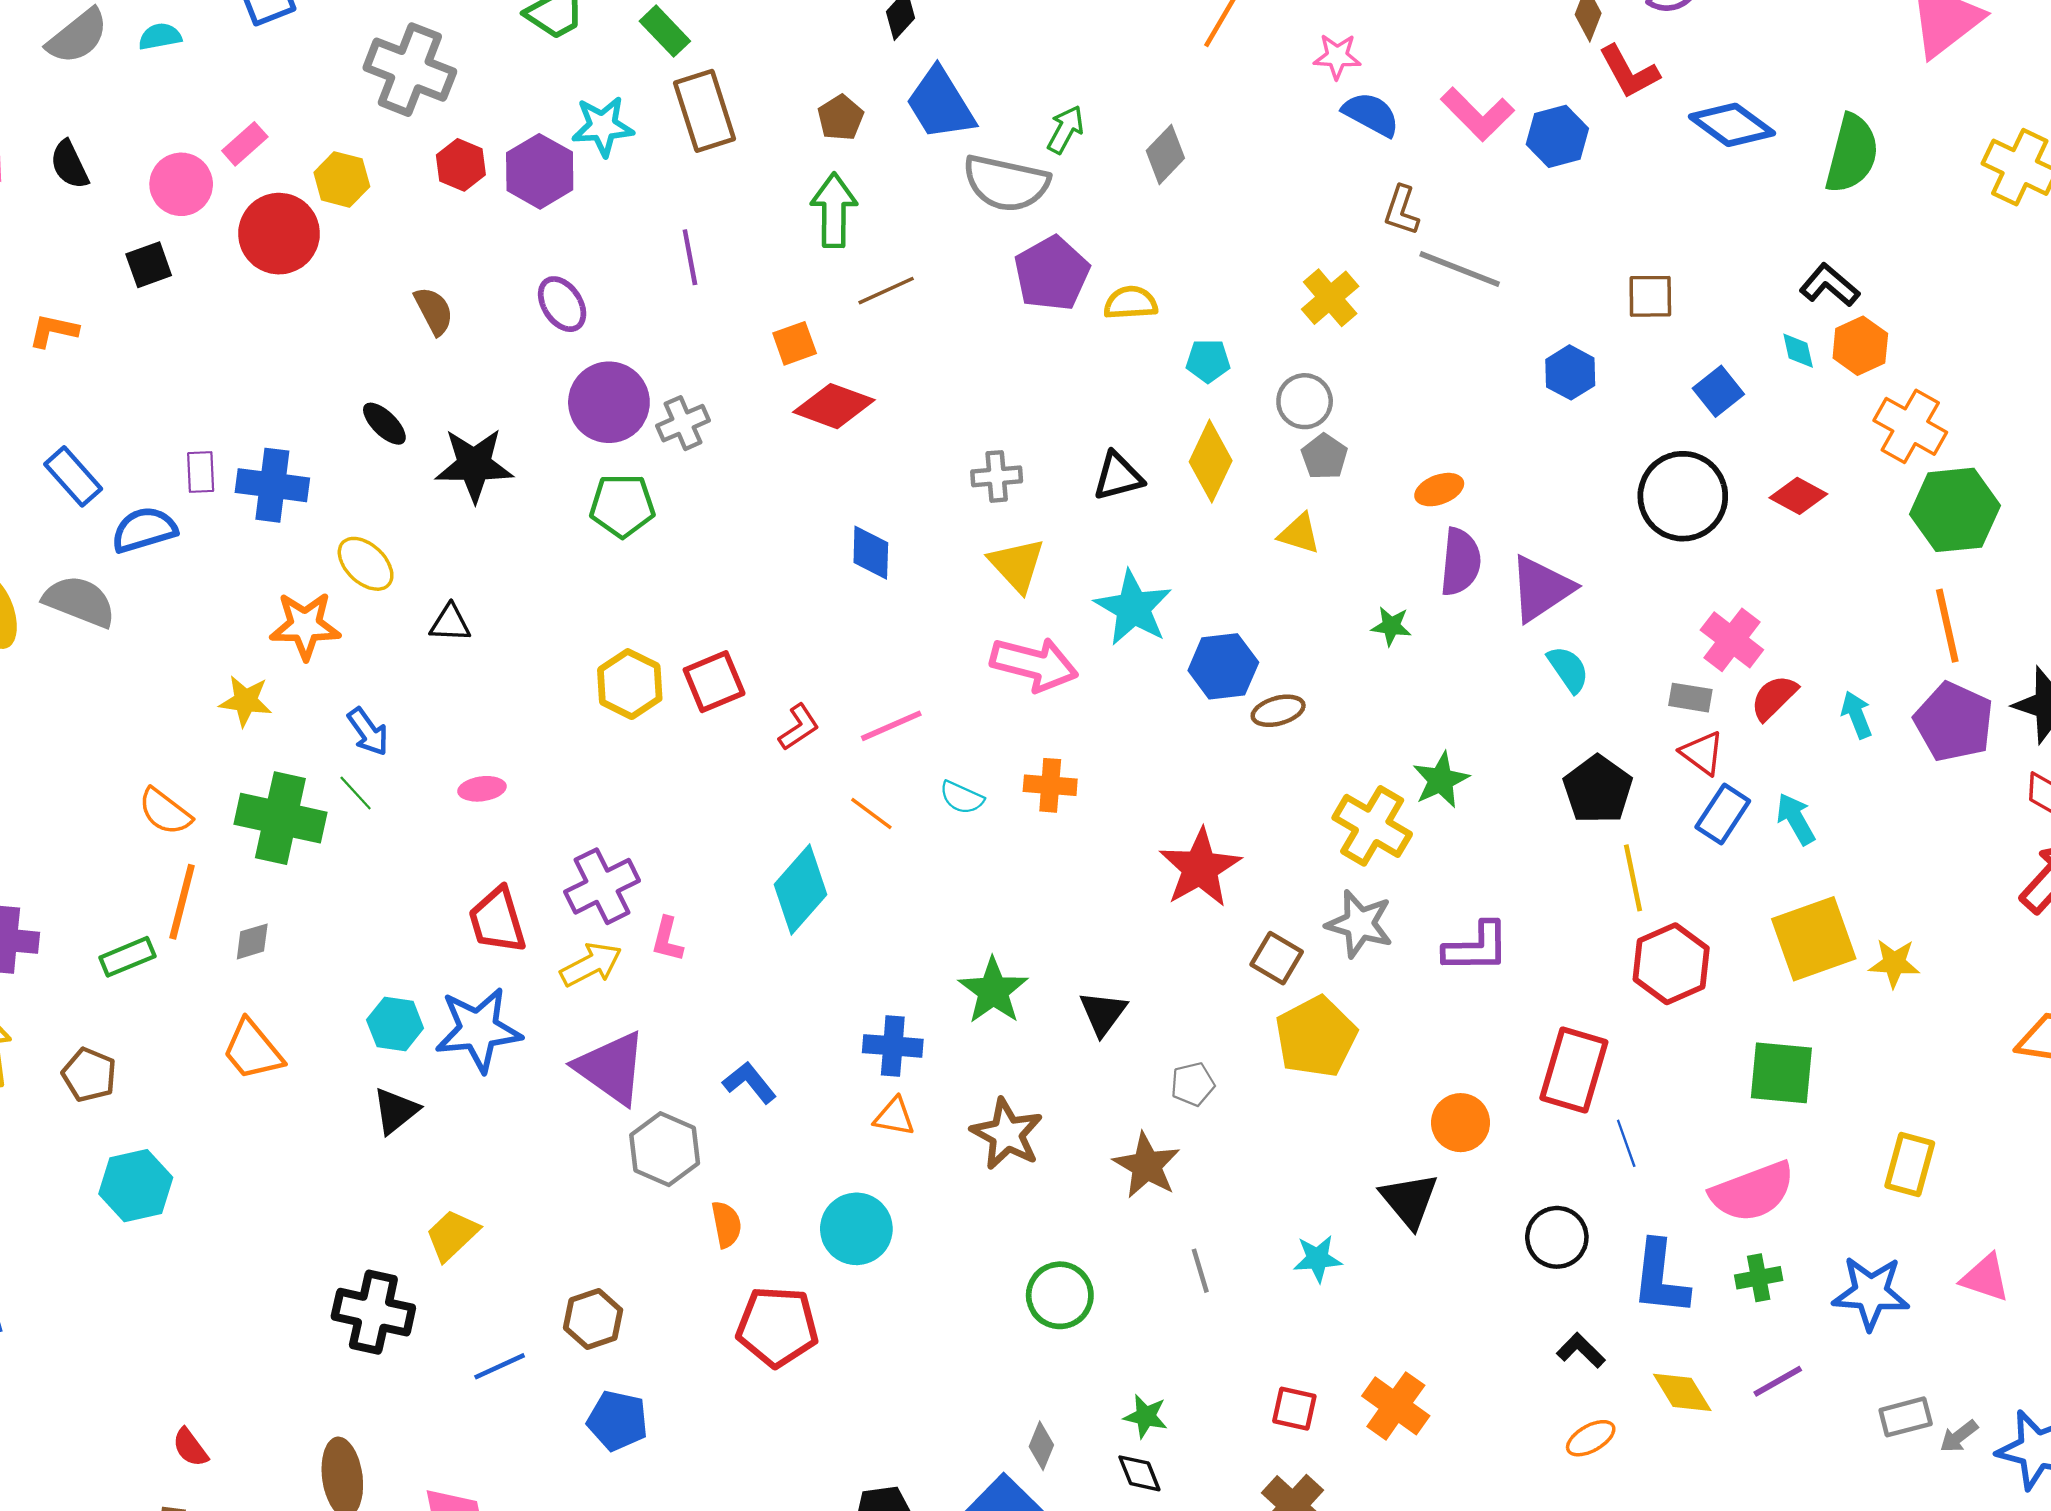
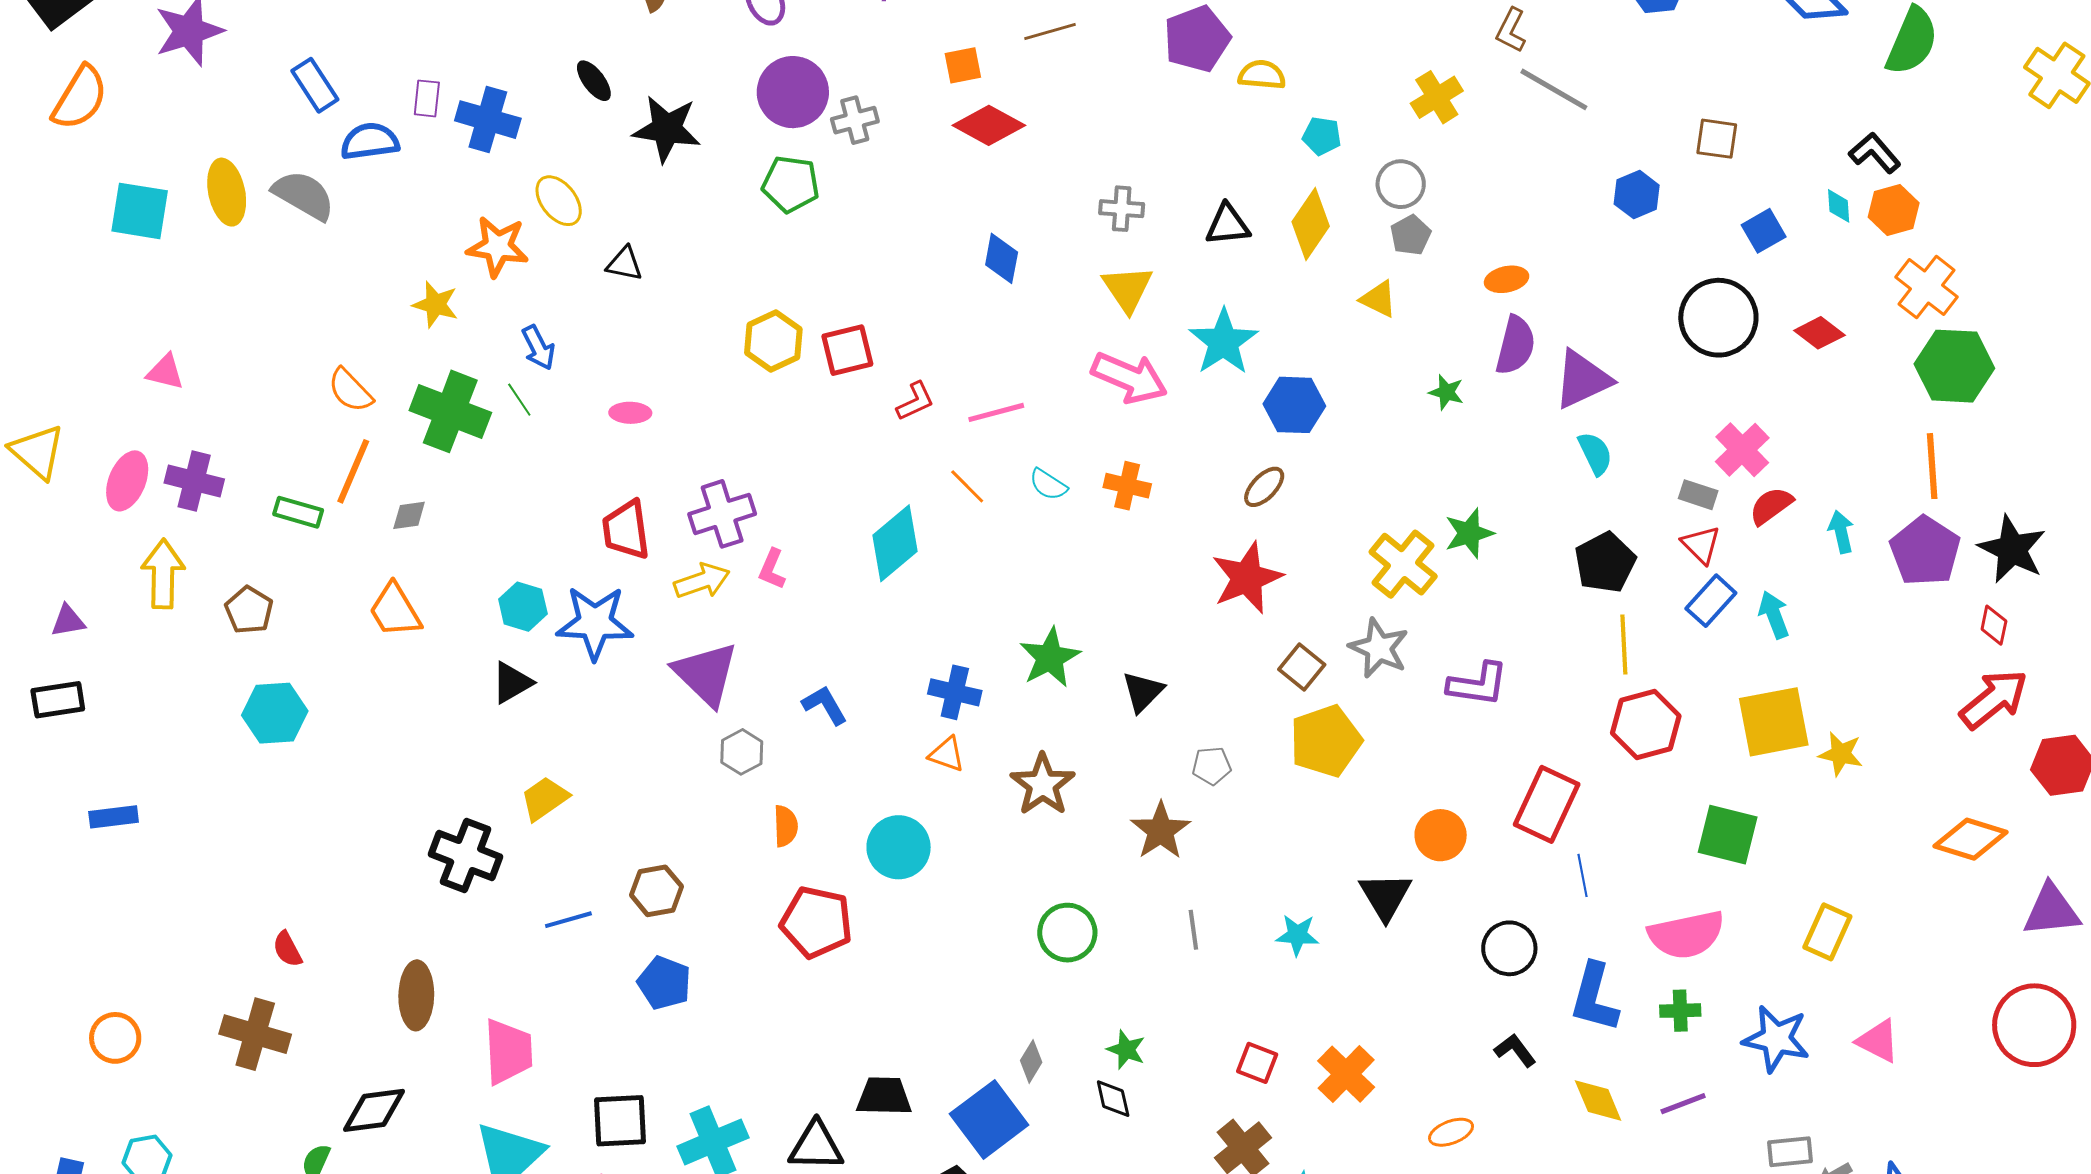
brown ellipse: (1278, 711) -> (1264, 487), moved, turned -39
green rectangle: (127, 957) -> (298, 512), turned 30
gray hexagon: (665, 1149) -> (742, 752), size x0.7
orange ellipse: (1591, 1438) -> (1451, 1132), moved

